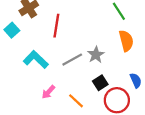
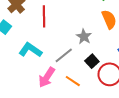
gray line: (72, 60) -> (64, 55), moved
pink arrow: (48, 92) -> (47, 77), size x1.5

